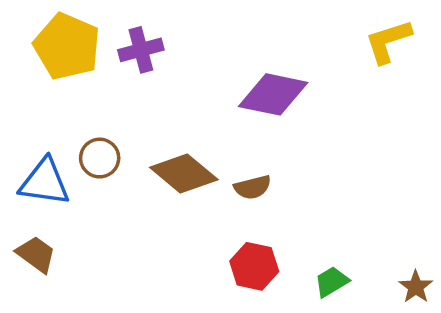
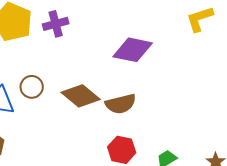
brown semicircle: (253, 187) -> (121, 104), size x1.4

